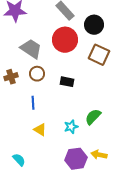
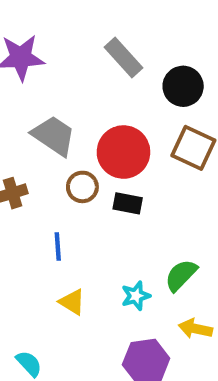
red circle: (65, 40) -> (123, 152), moved
brown circle: (37, 74) -> (82, 187), moved
yellow arrow: (99, 155) -> (195, 329), moved

